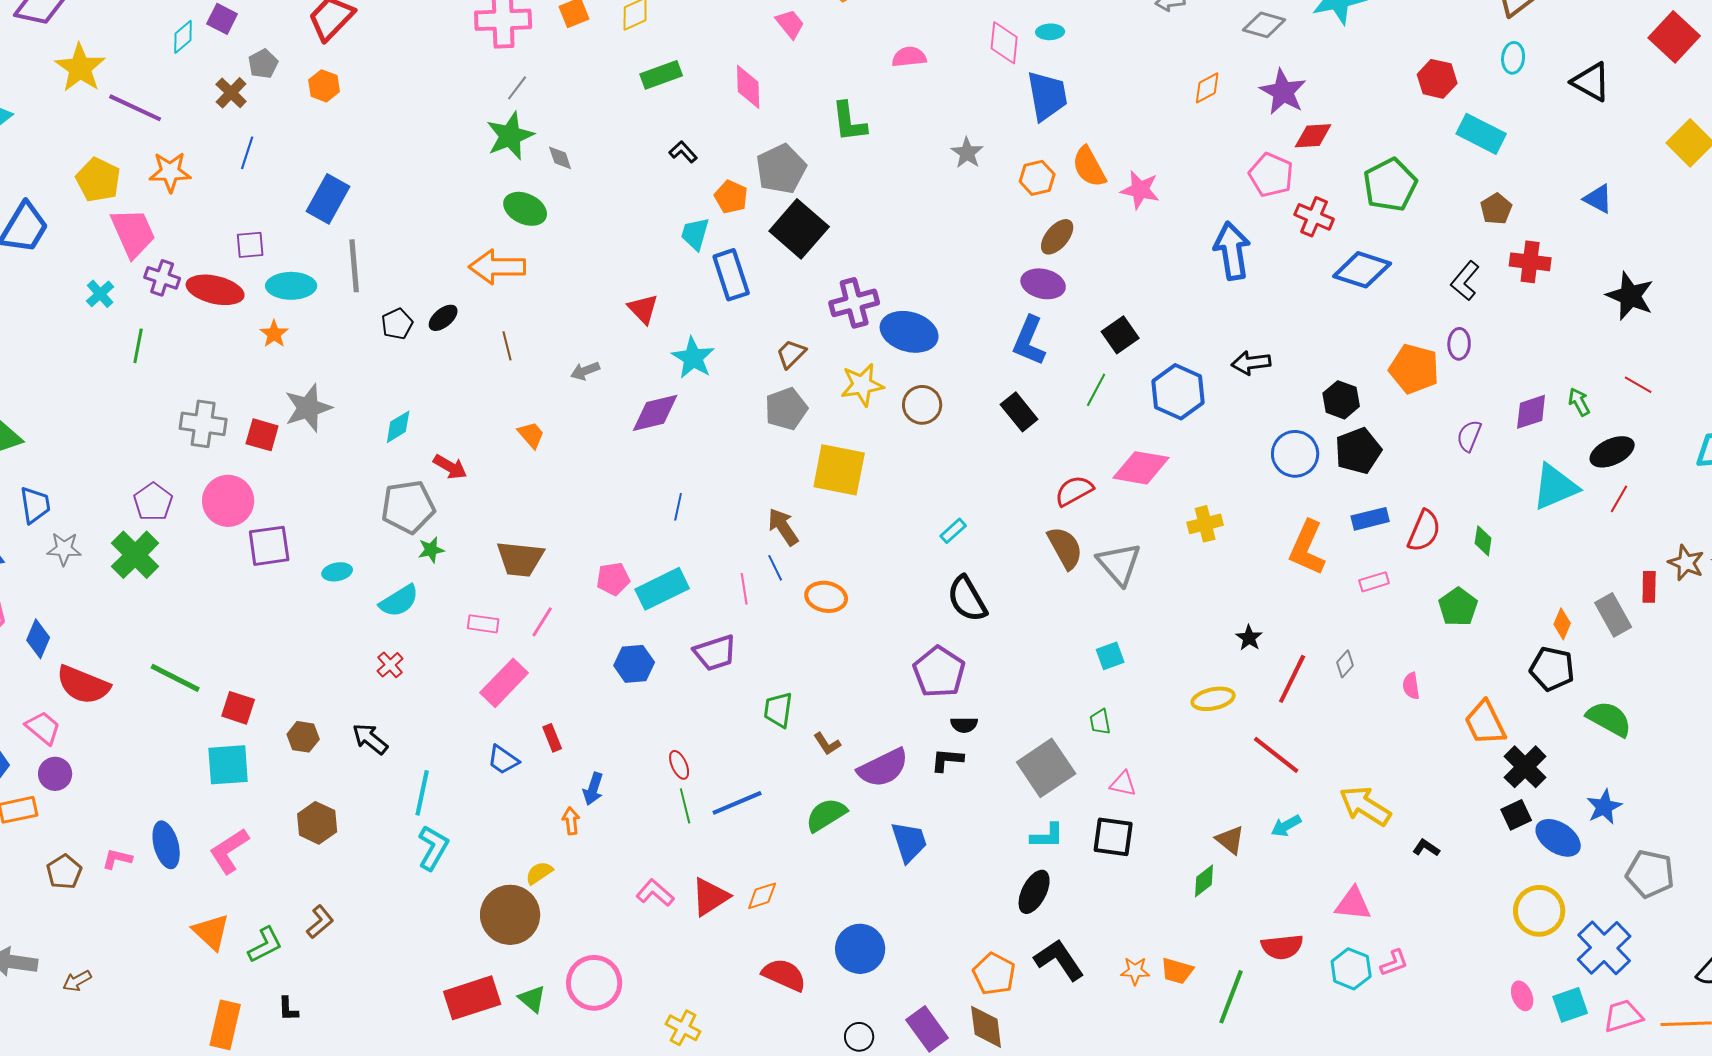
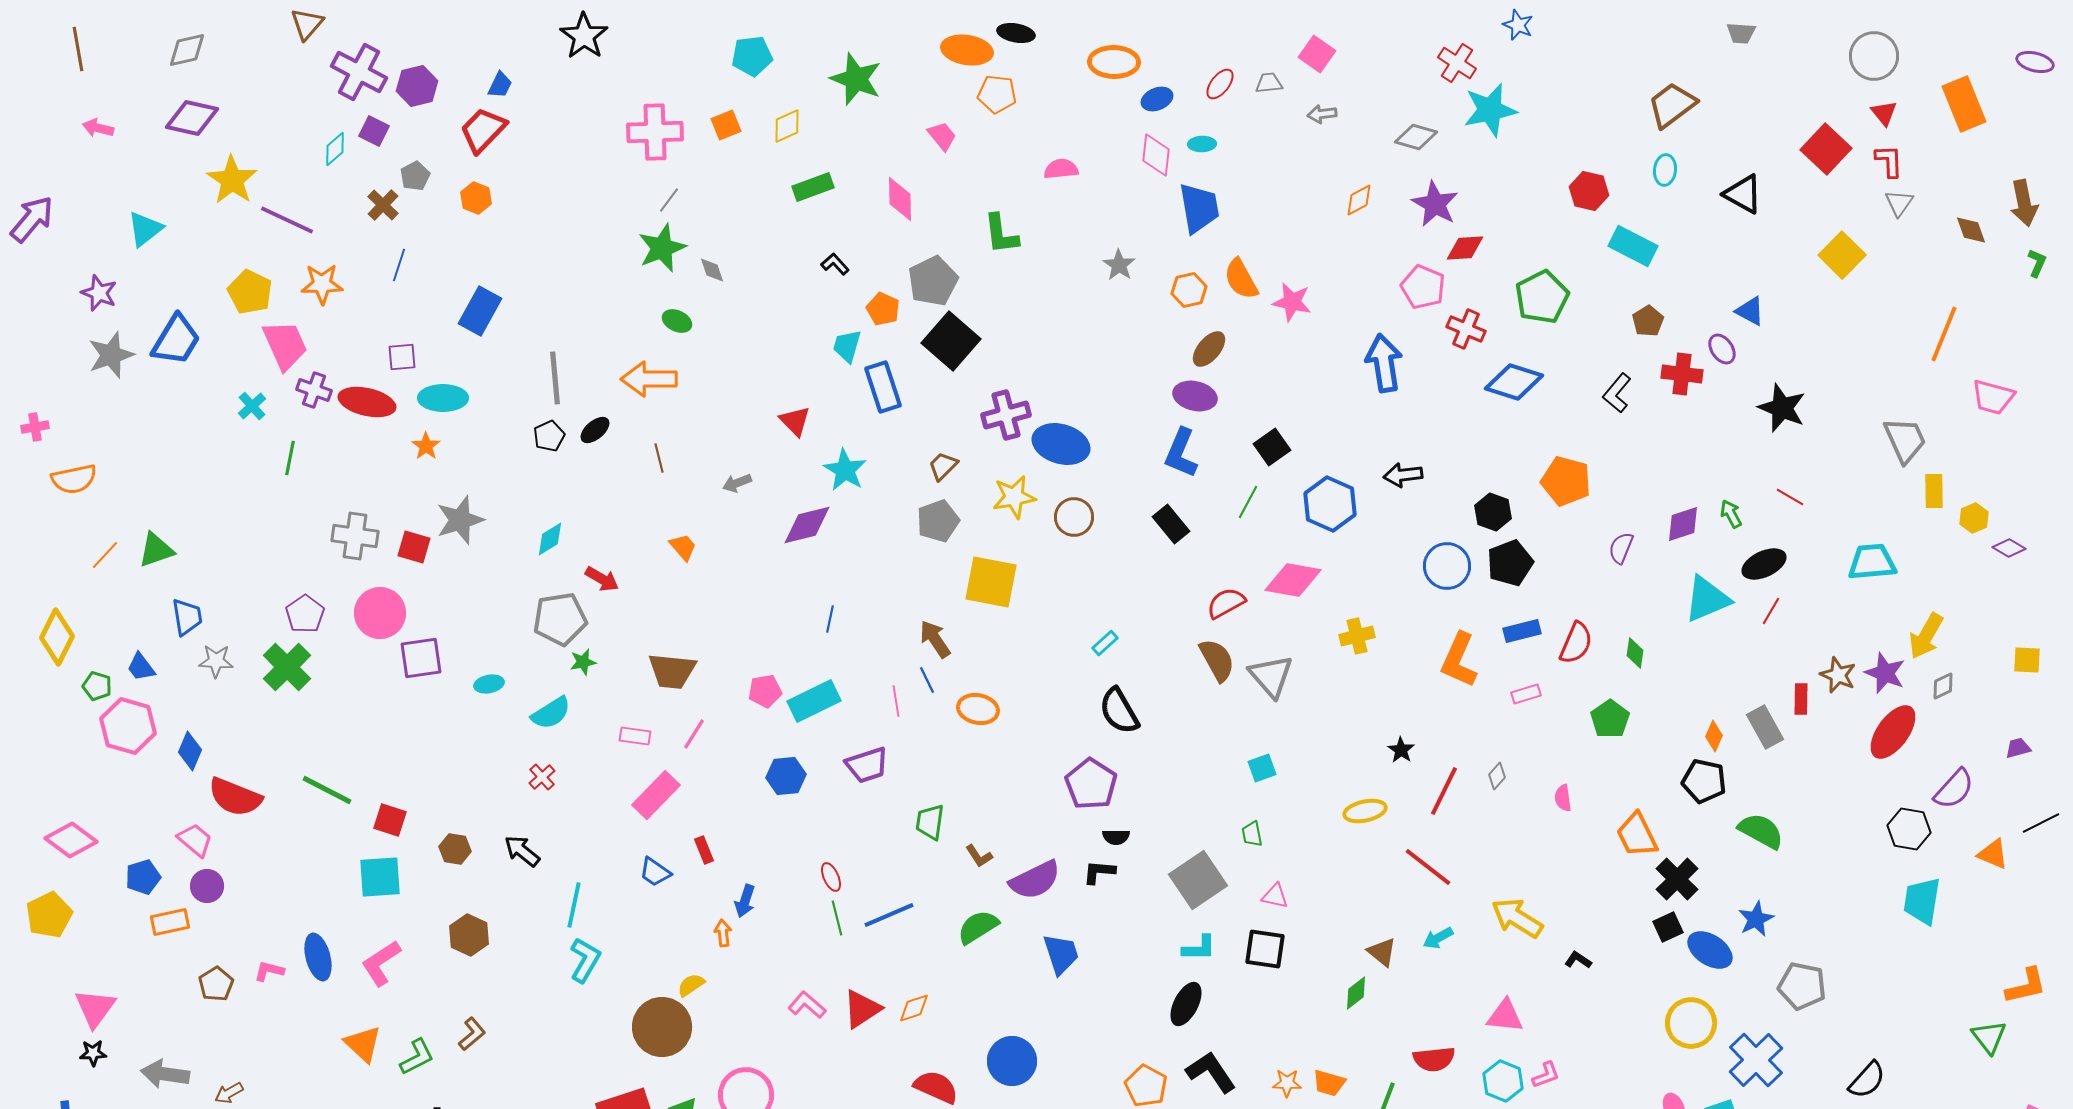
green ellipse: (525, 209) -> (677, 321), size x0.7
gray line: (354, 266) -> (555, 378), moved
purple ellipse: (1459, 344) -> (1722, 349), moved, turned -36

